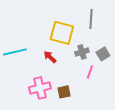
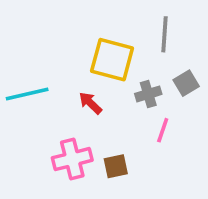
gray square: (103, 54) -> (186, 83), moved

